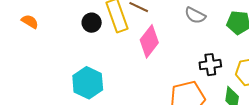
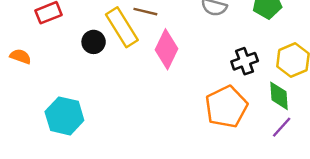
cyan hexagon: (88, 83) -> (64, 116), moved

